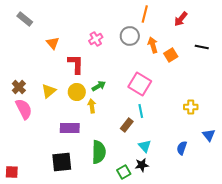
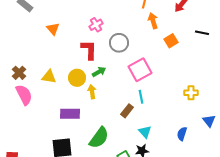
gray circle: (130, 36) -> (119, 43), moved
orange arrow: (153, 45) -> (153, 21), moved
red L-shape: (76, 64) -> (89, 50), moved
pink square: (140, 84) -> (140, 70), turned 30
yellow triangle: (49, 91) -> (49, 77), turned 49
green semicircle: (99, 152) -> (99, 138), turned 35

